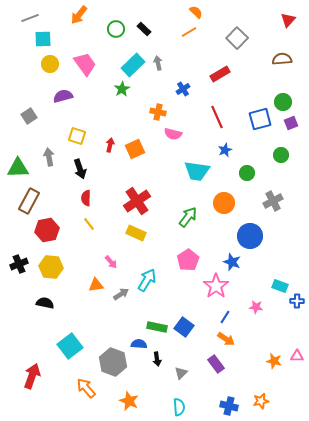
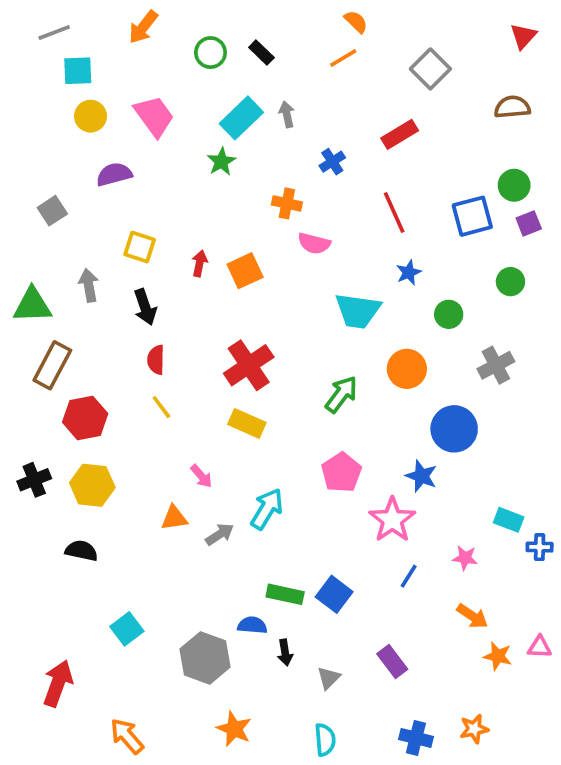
orange arrow: (226, 339) -> (472, 616), moved
cyan square: (70, 346) -> (127, 629), size x0.7
orange arrow: (86, 388) -> (127, 736), moved

